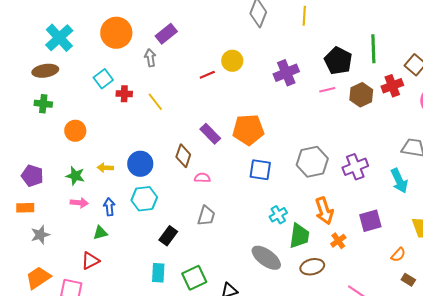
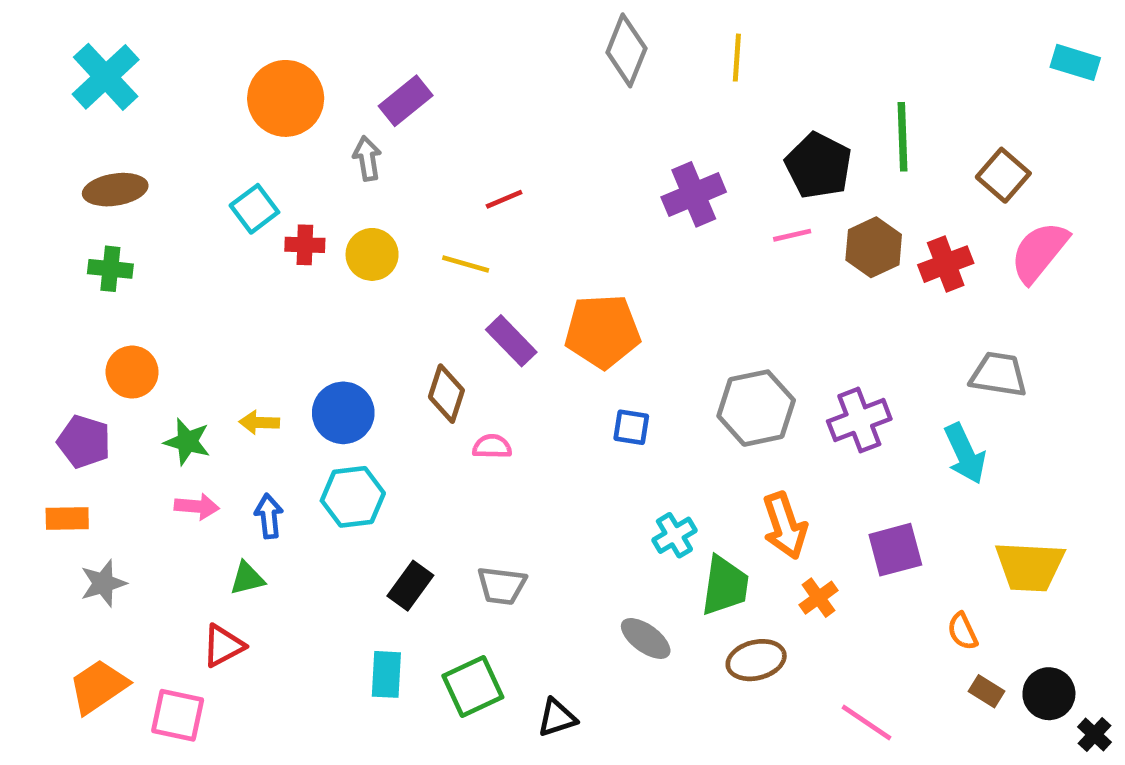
cyan cross: (59, 38) -> (106, 77), moved
yellow circle: (232, 61) -> (372, 254), moved
red cross: (392, 86) -> (946, 264), moved
yellow line: (155, 102) -> (466, 264), moved, turned -36
orange circle: (75, 131) -> (132, 372), moved
blue square: (260, 170) -> (631, 427), size x0.7
gray trapezoid: (206, 216) -> (502, 586), moved, turned 80
orange semicircle: (398, 255) -> (963, 631), turned 112
gray ellipse: (266, 258) -> (646, 638), size x0.7

